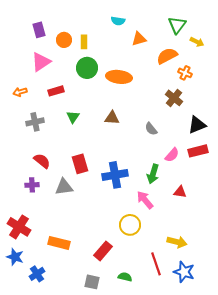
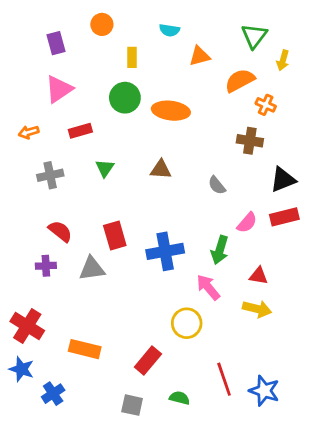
orange circle: (64, 40) -> (102, 24), moved
yellow rectangle: (84, 42) -> (132, 57), moved
yellow arrow: (197, 42) -> (283, 60), turned 80
brown cross: (174, 98) -> (250, 141), turned -30
yellow arrow: (177, 242) -> (257, 309), moved

